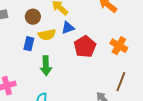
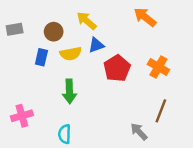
blue rectangle: (29, 44) -> (41, 57), moved

